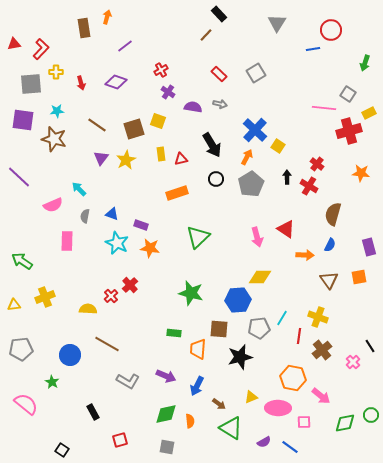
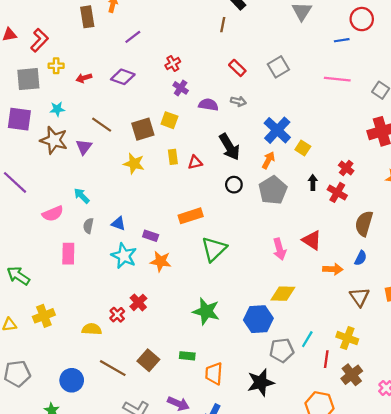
brown line: (206, 35) -> (223, 25), turned -32
red arrow: (81, 83) -> (84, 78), turned 88
pink line: (324, 108) -> (337, 79), moved
purple triangle: (101, 158) -> (84, 147), moved
yellow star: (126, 160) -> (134, 164), turned -30
orange rectangle: (177, 193) -> (191, 216), moved
brown square: (219, 329) -> (148, 360), moved, turned 36

